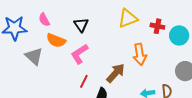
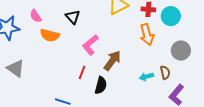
pink L-shape: (79, 54) -> (90, 45), moved
orange arrow: (140, 54) -> (147, 35), moved
gray triangle: (34, 56) -> (16, 68), moved

